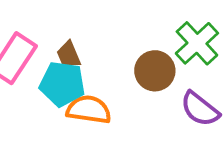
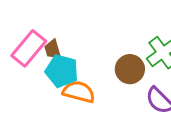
brown trapezoid: (69, 55) -> (53, 49), moved

